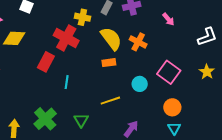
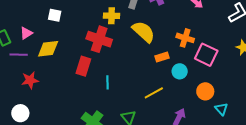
orange cross: (138, 42) -> (185, 38), moved
orange rectangle: (109, 63) -> (162, 57), moved
orange circle: (172, 107) -> (205, 91), moved

